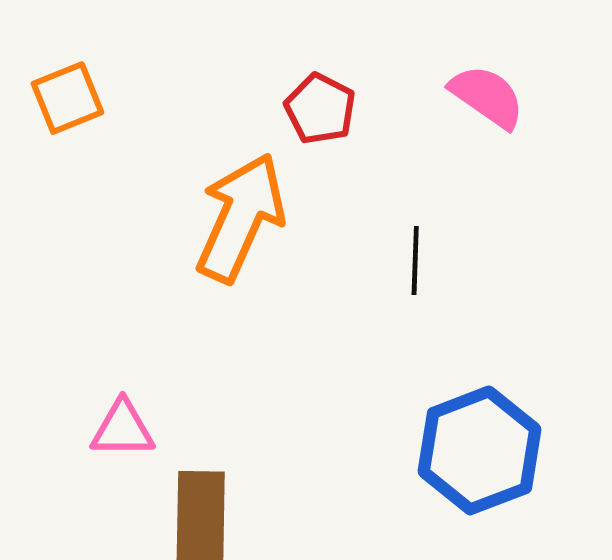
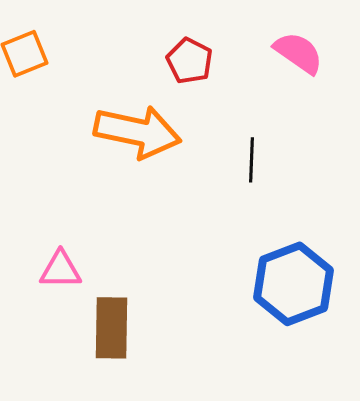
orange arrow: (241, 218) -> (138, 132), turned 78

